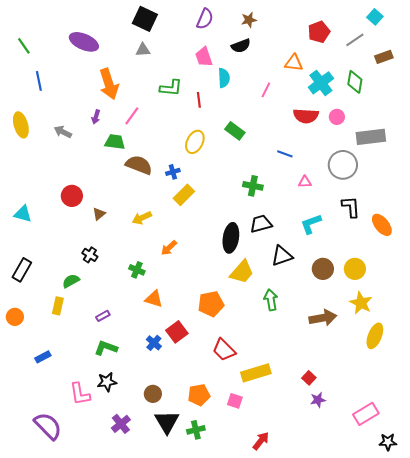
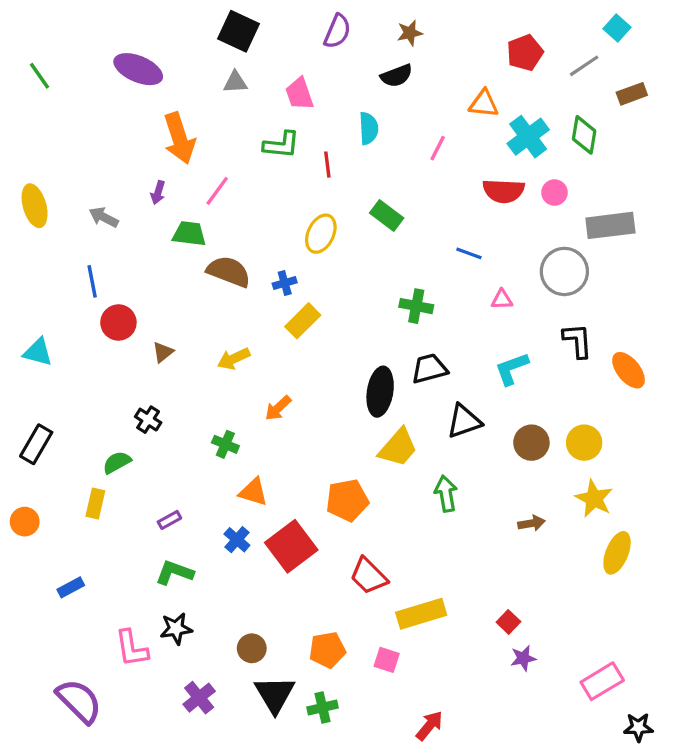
pink trapezoid: (204, 57) -> (299, 94), moved
blue line: (39, 81) -> (92, 281), moved
brown arrow: (323, 318) -> (531, 523), size x0.6
red square: (177, 332) -> (291, 546), size x1.4
blue cross: (154, 343) -> (237, 540), moved

